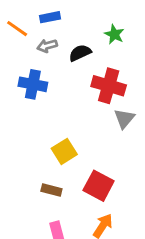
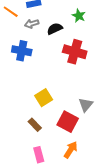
gray triangle: (124, 119) -> (86, 105), moved
brown rectangle: (51, 190) -> (35, 125), turned 32

